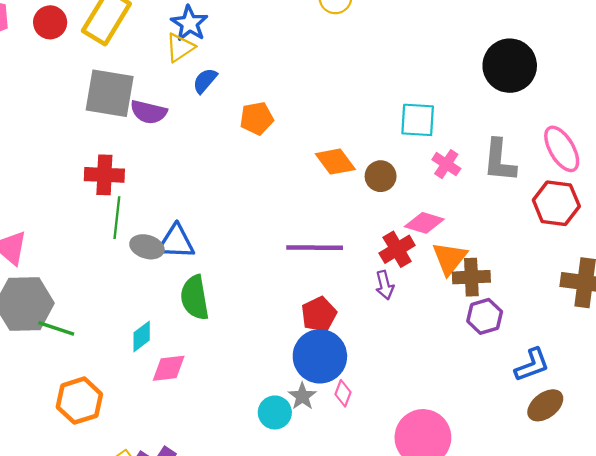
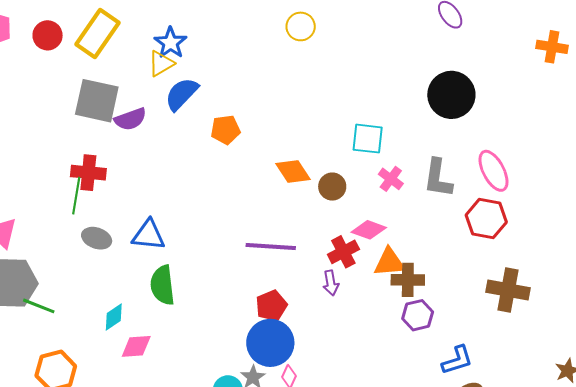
blue semicircle: (205, 81) -> (182, 94), size x1.5
purple semicircle: (149, 112) -> (130, 119), turned -36
green line: (117, 218) -> (76, 196), moved
gray ellipse: (147, 247) -> (97, 238), moved
orange triangle: (450, 258) -> (389, 262), turned 44

